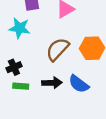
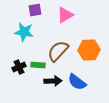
green rectangle: (21, 86) -> (38, 65), moved

